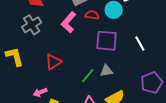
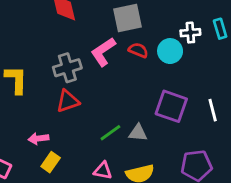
gray cross: (32, 25) -> (67, 68), moved
purple square: (107, 41) -> (171, 106), moved
white line: (140, 43) -> (213, 110), moved

